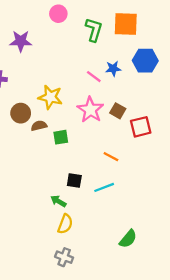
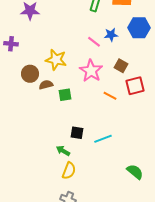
brown square: (118, 111) -> (121, 66), moved
orange line: (111, 157) -> (110, 96), moved
green semicircle: (128, 239) -> (135, 172), moved, turned -90

